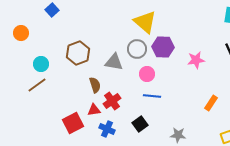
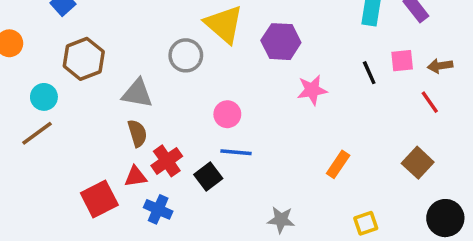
purple hexagon: (163, 47) -> (281, 42), moved
gray circle: (137, 49) -> (186, 55), moved
brown hexagon: (78, 53) -> (84, 59), moved
gray triangle: (114, 62) -> (137, 93), moved
black square: (140, 124) -> (208, 177), moved

